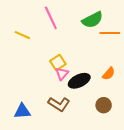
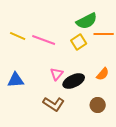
pink line: (51, 18) -> (44, 40), moved, turned -45
yellow square: (58, 62) -> (79, 42), moved
blue triangle: (22, 111) -> (16, 80), moved

